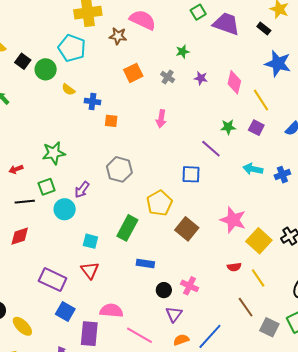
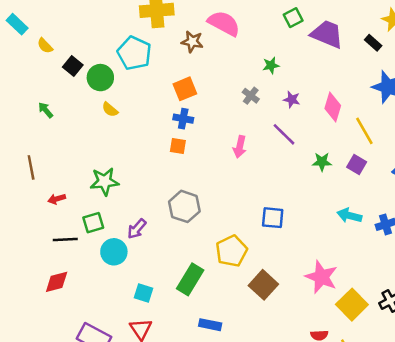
orange square: (133, 73) -> (185, 89), moved
yellow semicircle: (68, 89) -> (110, 109), moved
blue cross: (92, 101) -> (183, 119), moved
purple line: (211, 149) -> (284, 134), moved

